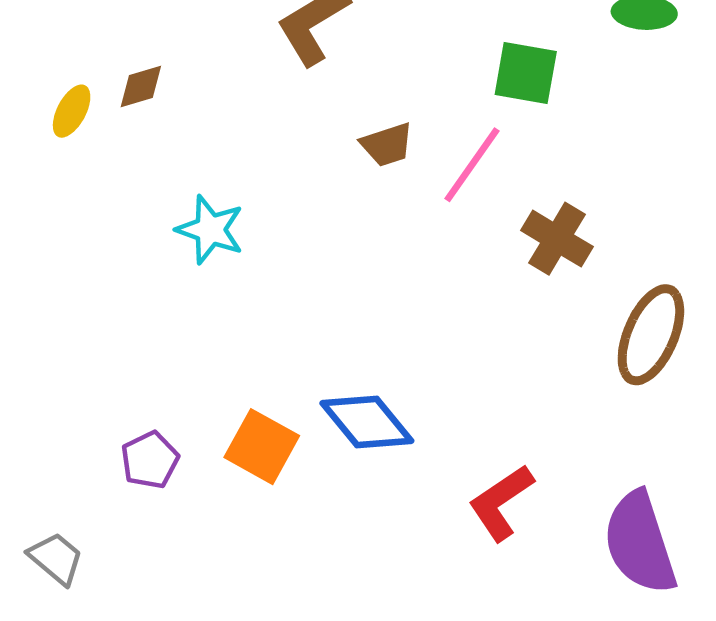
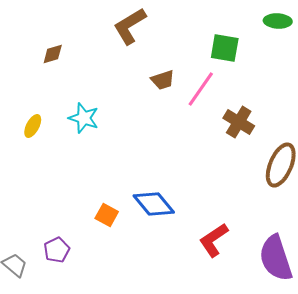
yellow ellipse: (72, 111) -> (33, 126), moved
orange square: (262, 447) -> (107, 215), size x0.7
purple pentagon: (150, 460) -> (57, 250), moved

